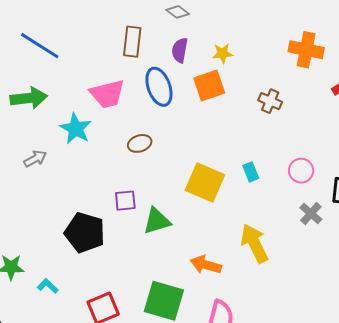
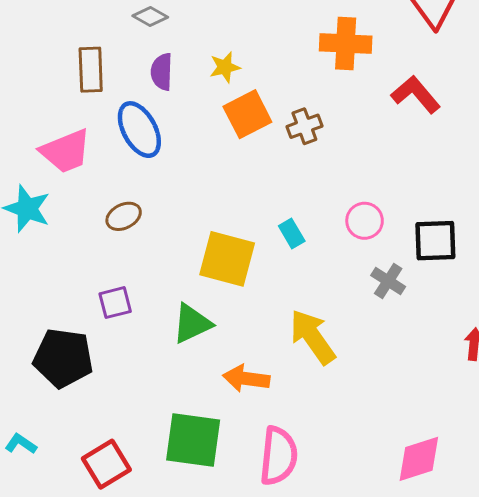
orange square: (209, 86) -> (247, 114), moved
brown cross: (270, 101) -> (304, 126), turned -35
green triangle: (157, 221) -> (192, 323), moved

